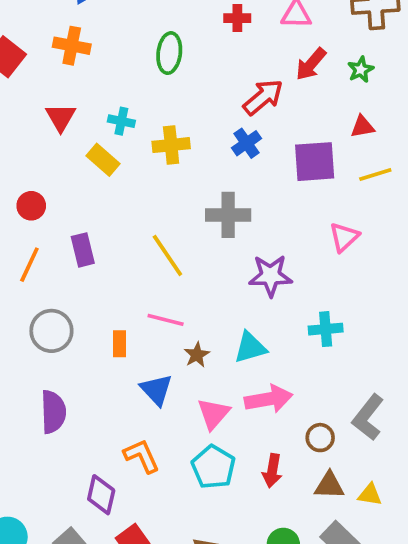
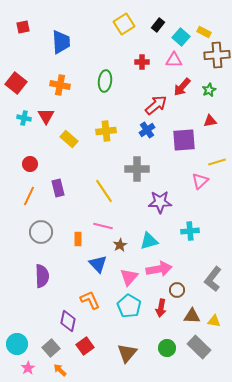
orange cross: (72, 46) -> (60, 85), moved
cyan cross: (121, 121) -> (24, 118), moved
yellow line: (375, 174) -> (217, 162), moved
brown circle: (320, 438) -> (177, 290), moved

